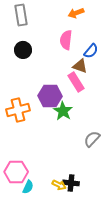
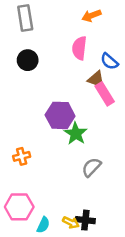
blue semicircle: (91, 51) -> (109, 61), turned 91
pink rectangle: (76, 82) -> (105, 94), moved
orange cross: (18, 110) -> (22, 156), moved, size x0.6
gray semicircle: (92, 139) -> (91, 167), moved
cyan semicircle: (28, 187) -> (43, 225), moved

